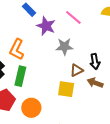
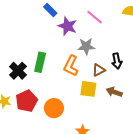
orange L-shape: (17, 49) -> (71, 66), moved
green rectangle: (20, 76) -> (40, 62), moved
brown arrow: (95, 83) -> (114, 92), moved

